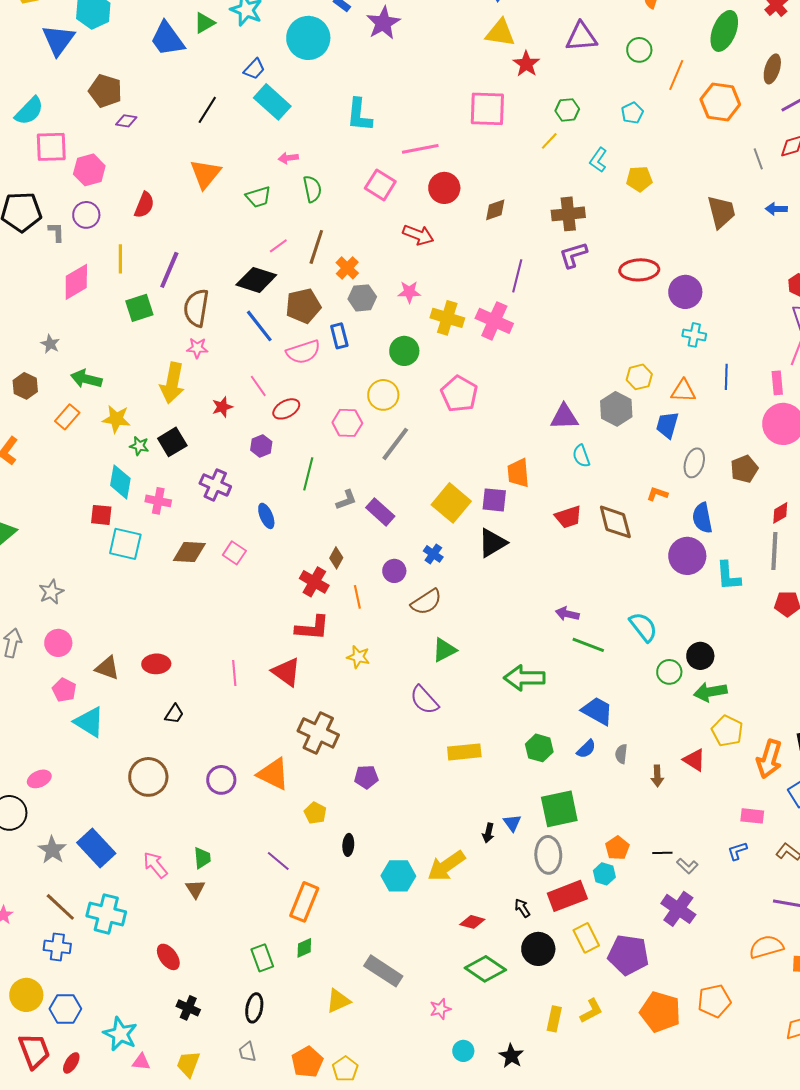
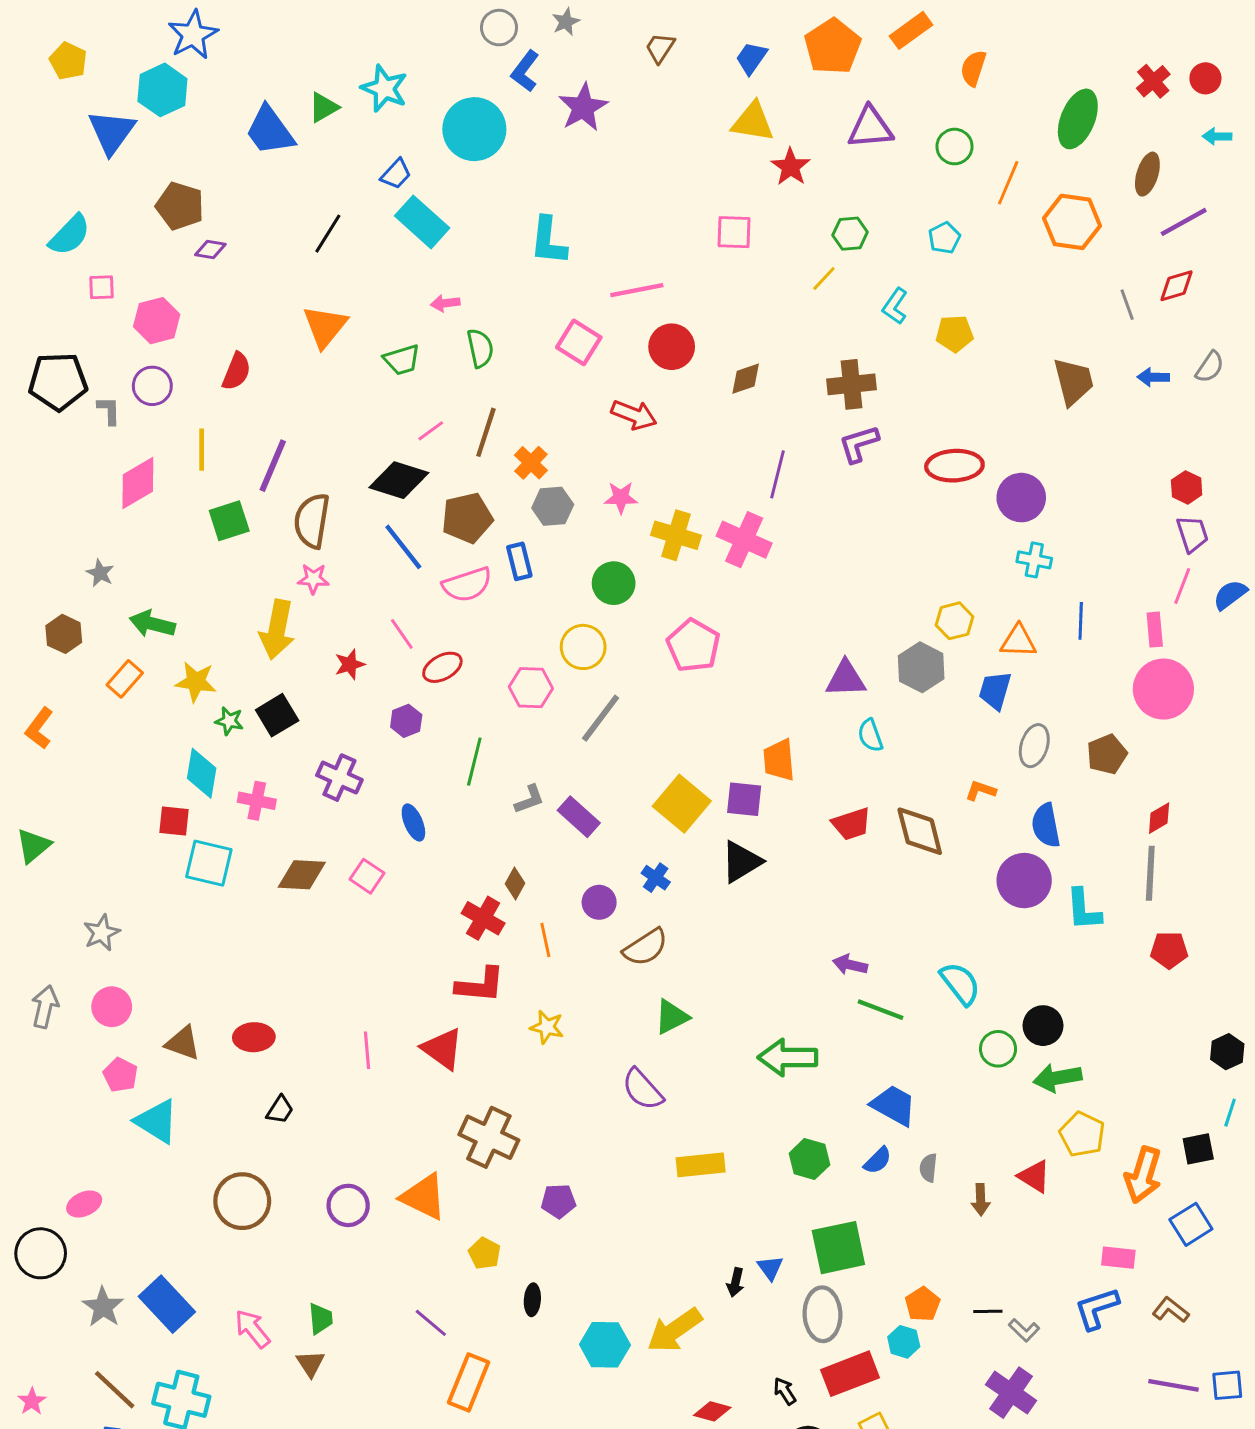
pink square: (487, 109) -> (734, 232), size x0.7
pink square: (51, 147) -> (102, 287), size x0.6
blue L-shape: (737, 851) -> (1097, 1308), size x1.6

